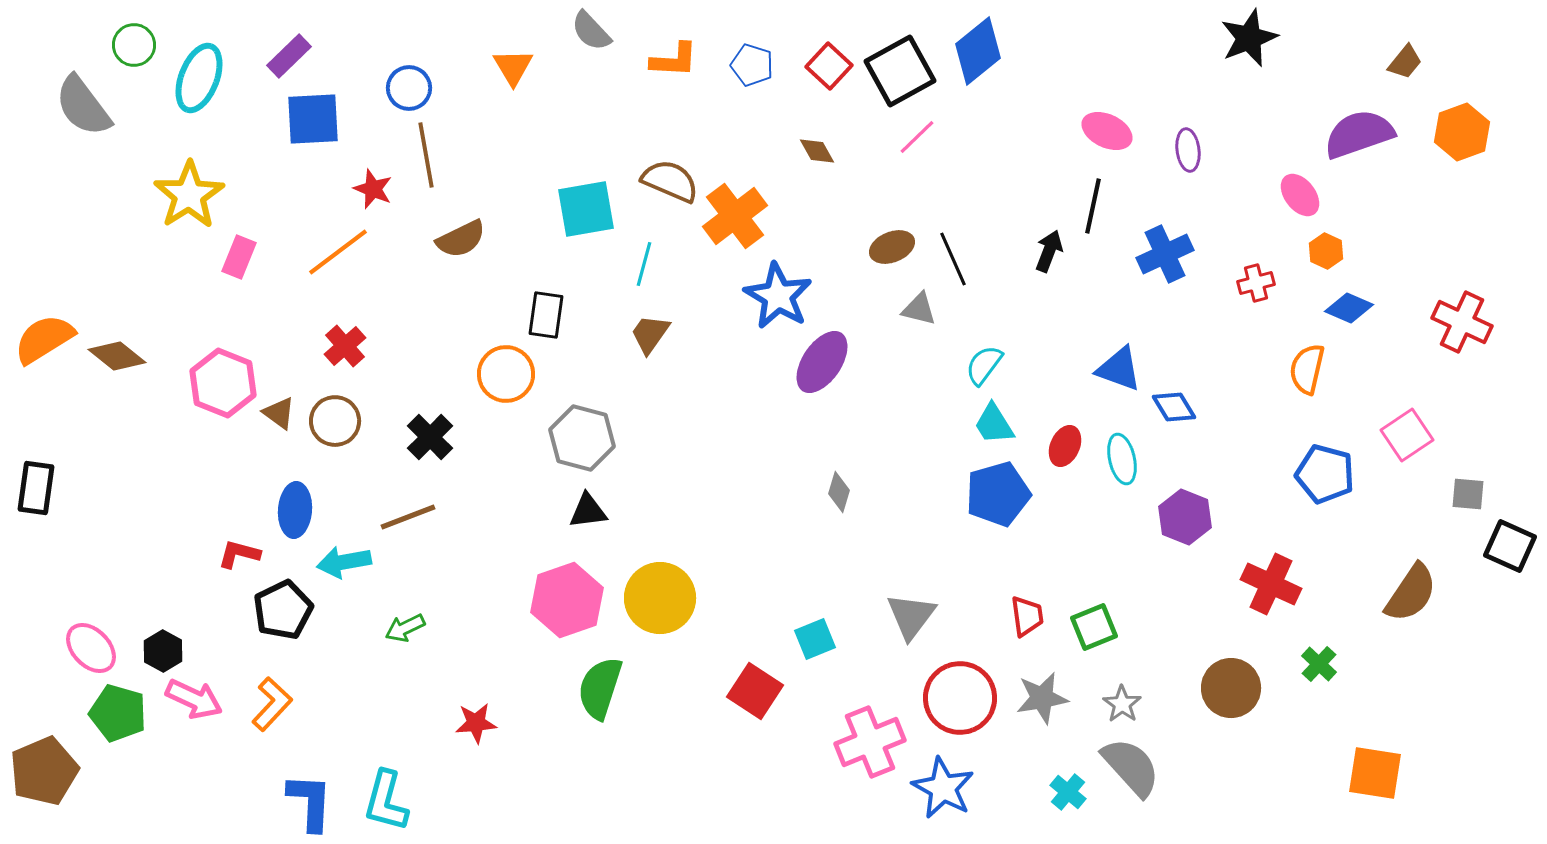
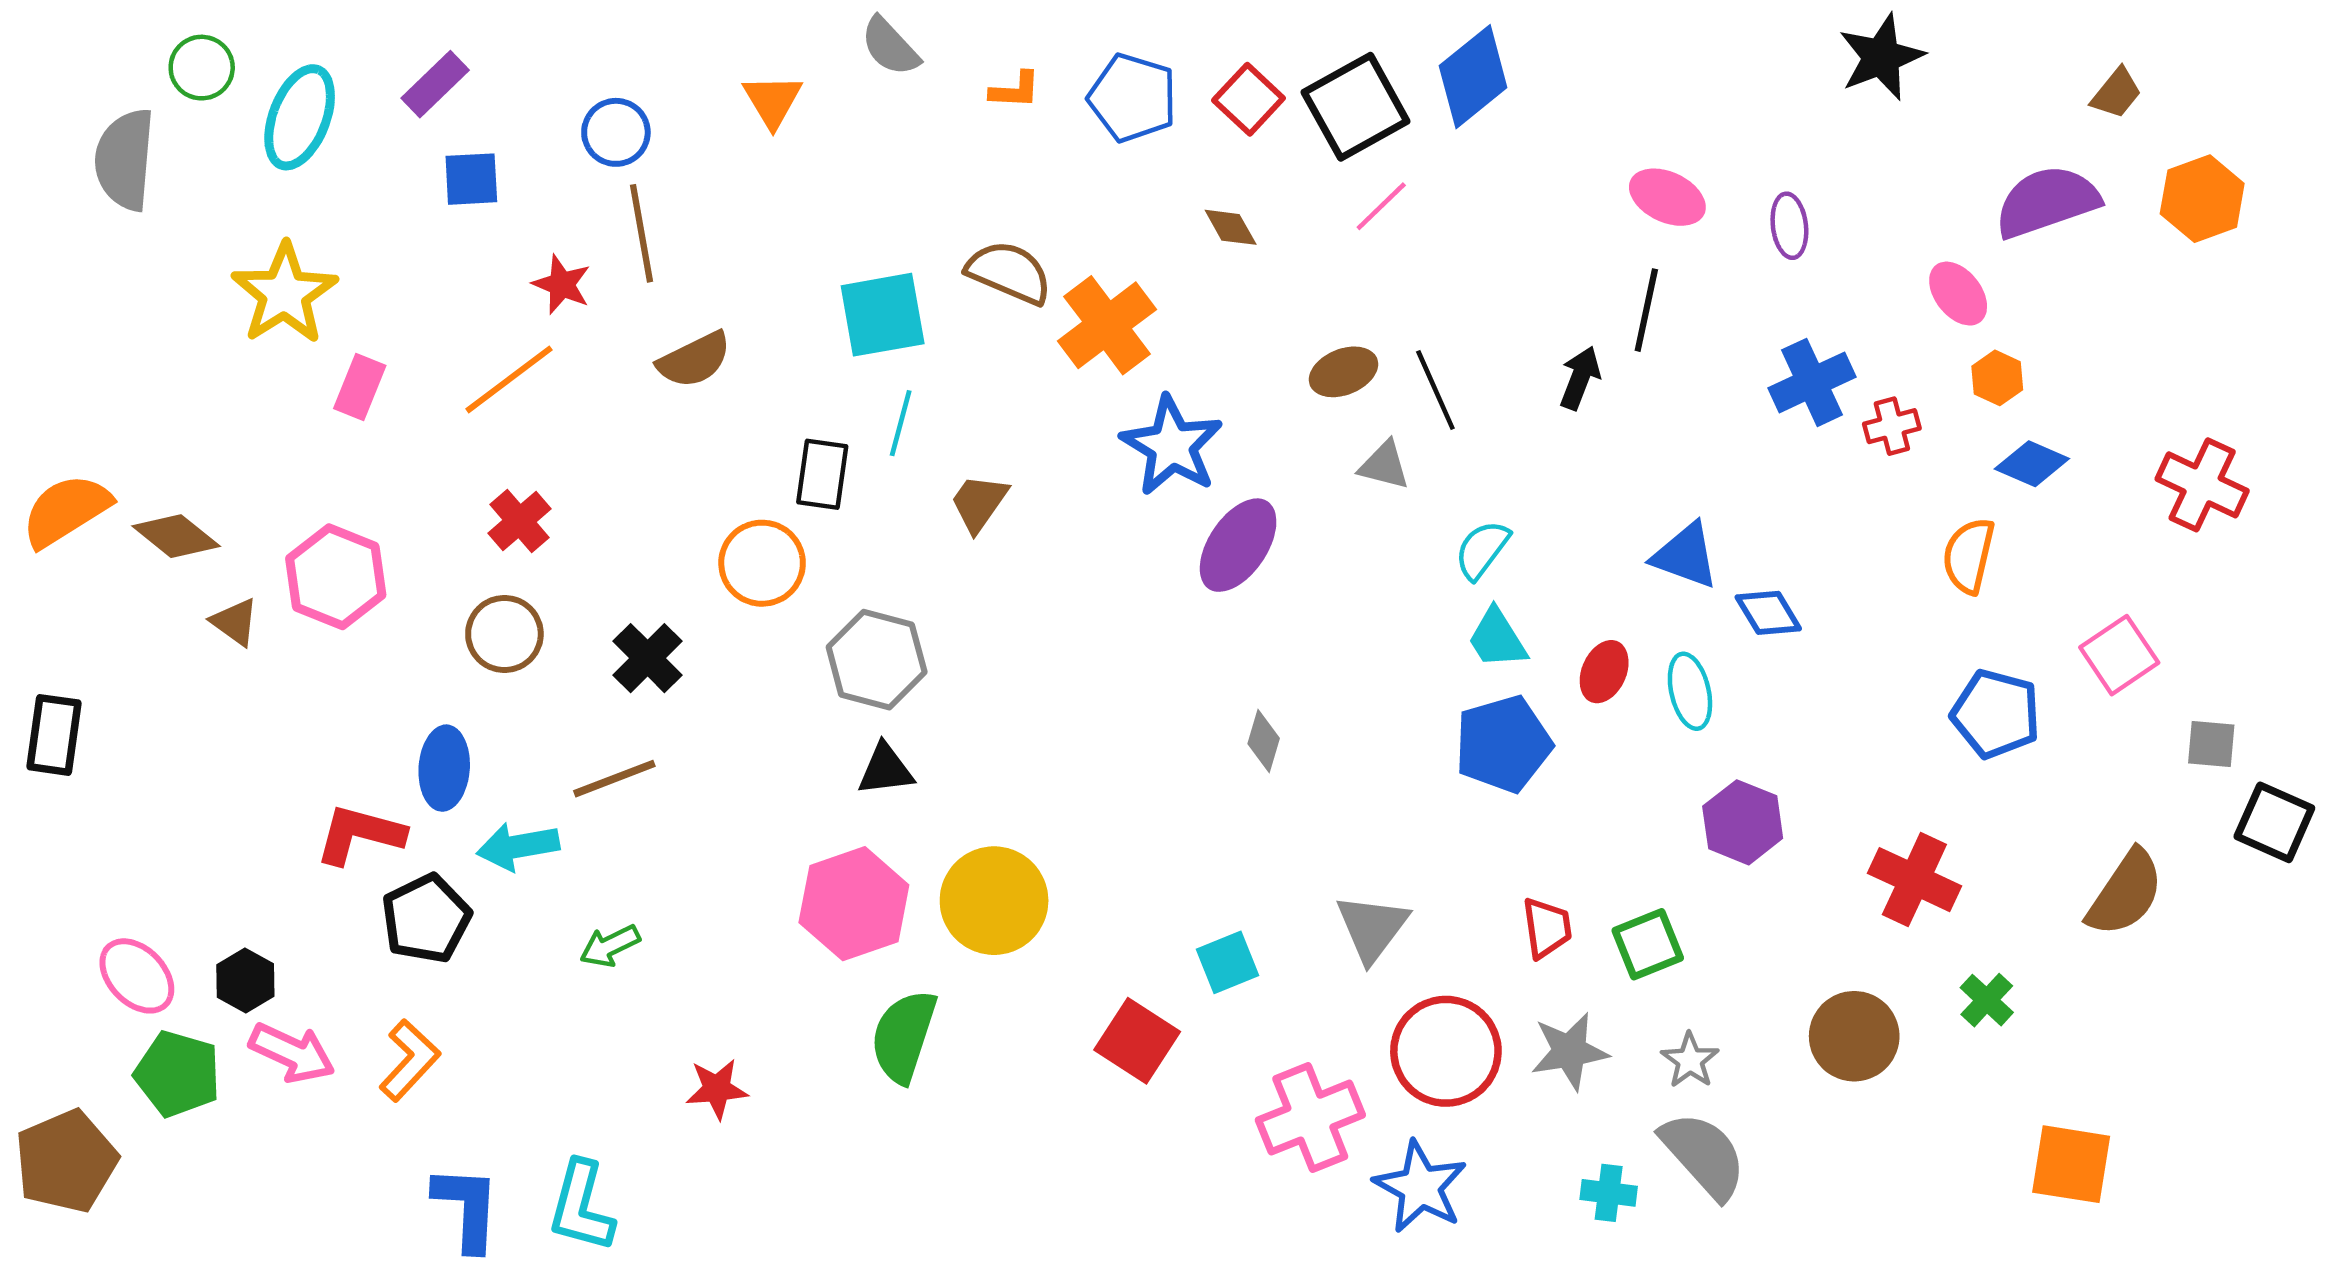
orange L-shape: (674, 60) -> (1015, 90), size x0.7
blue pentagon: (752, 65) -> (1133, 98), size x1.4
gray semicircle: (83, 106) -> (125, 159), turned 42
blue square: (313, 119) -> (471, 179), size x0.7
blue cross: (1165, 254) -> (1812, 382), moved
cyan line: (644, 264) -> (901, 423), moved
brown triangle: (279, 413) -> (235, 622), moved
purple hexagon: (1185, 517) -> (1743, 822), moved
red L-shape: (239, 554) -> (360, 834), size x1.4
cyan cross: (1068, 792) -> (1609, 1193), turned -33

